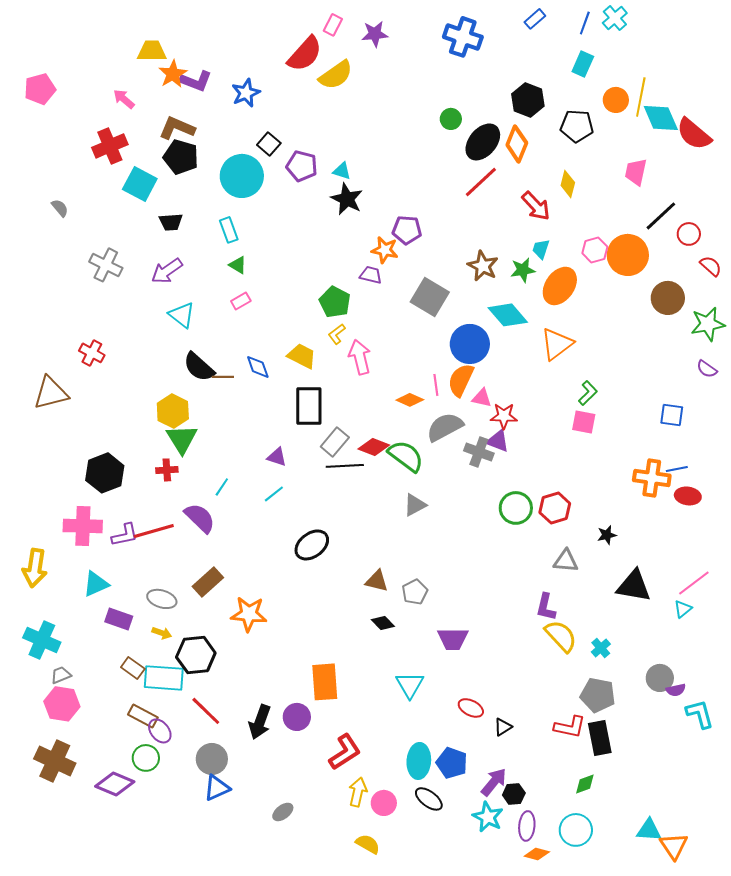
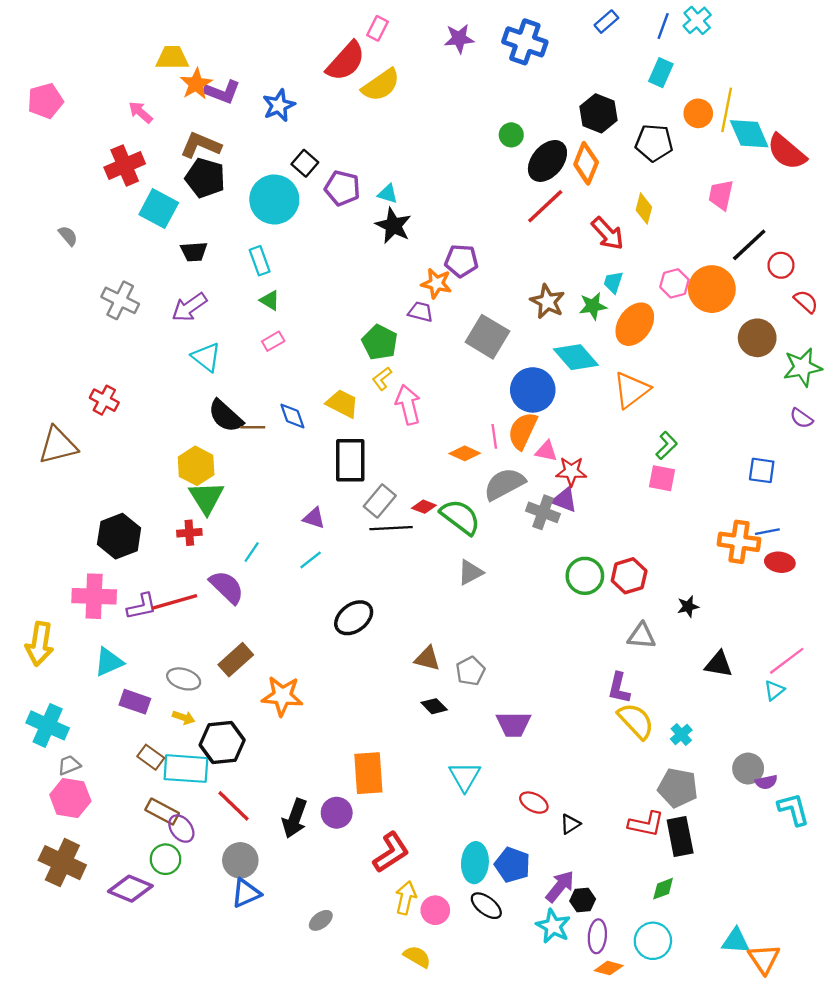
purple star: (375, 34) -> (459, 39), moved
red diamond: (374, 447) -> (424, 507), size x0.7
black triangle: (634, 586) -> (719, 664), size x0.7

